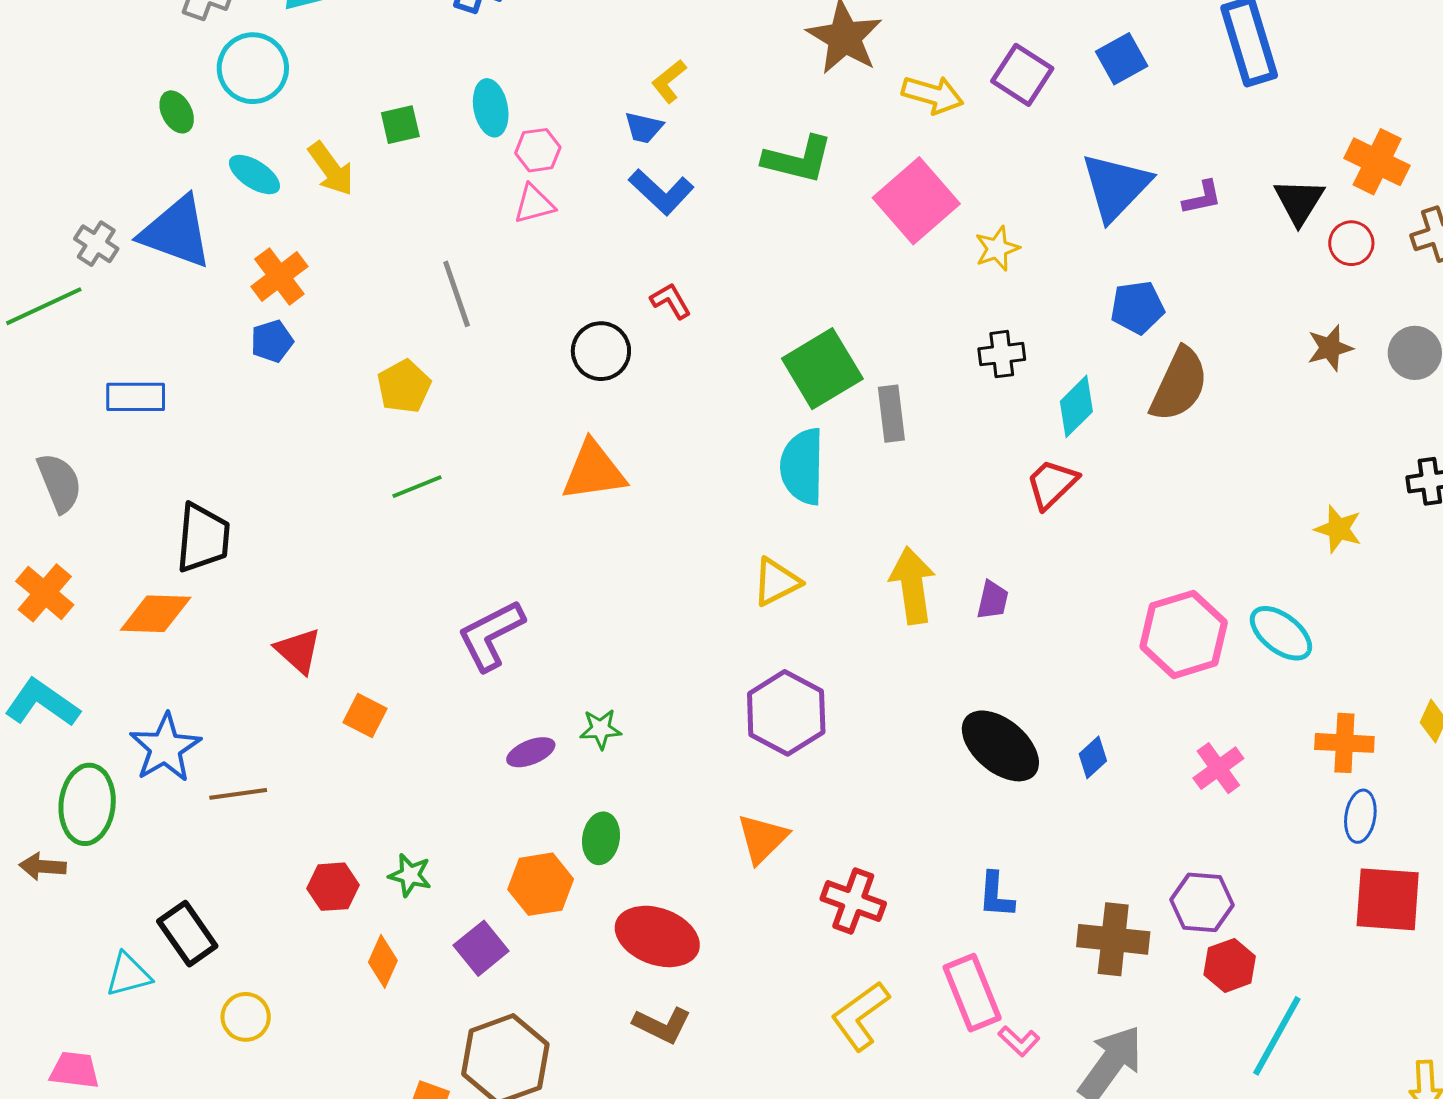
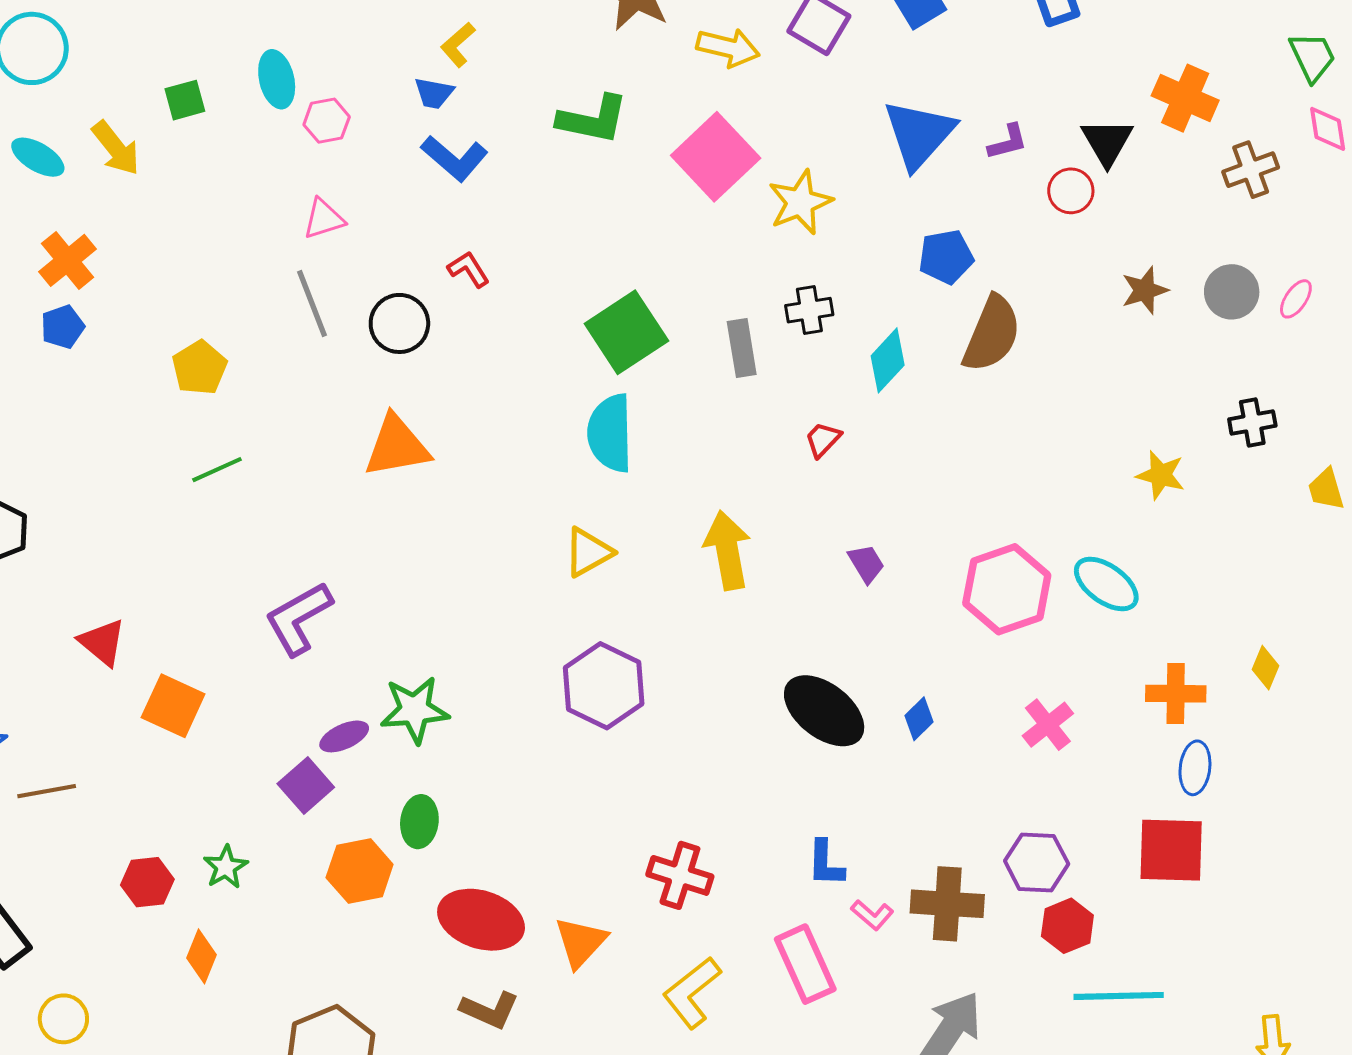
pink triangle: (534, 204) -> (324, 219), moved
red circle: (1351, 243) -> (1071, 191), moved
yellow star: (997, 249) -> (800, 202), size x1.4
gray line: (457, 294) -> (312, 303), moved
gray rectangle: (891, 414) -> (742, 348), moved
red trapezoid: (1052, 484) -> (823, 439), moved, size x0.7
purple trapezoid: (993, 600) -> (866, 564), moved, turned -42
orange square: (365, 716) -> (173, 706), size x1.4
green star: (601, 729) -> (415, 710), size x1.6
orange triangle: (762, 839) -> (581, 942), moved
green star: (410, 875) -> (226, 867), turned 30
red square: (1388, 899) -> (1171, 850), moved
purple square: (481, 948) -> (306, 785), moved
cyan line: (1277, 1036) -> (1119, 996), turned 62
pink L-shape: (1019, 1041) -> (872, 915), moved

